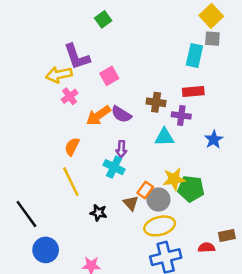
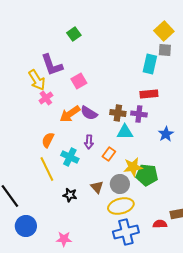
yellow arrow: (59, 75) -> (37, 80), turned -110
brown cross: (156, 102) -> (118, 113), moved
cyan cross: (114, 167) -> (70, 157), moved
orange rectangle: (145, 190) -> (109, 154), moved

